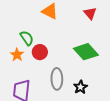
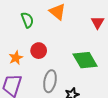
green semicircle: (27, 38) -> (27, 20), moved
orange star: (17, 55) -> (16, 58), moved

